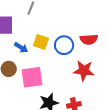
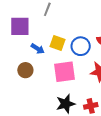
pink square: (32, 77) -> (64, 72), moved

